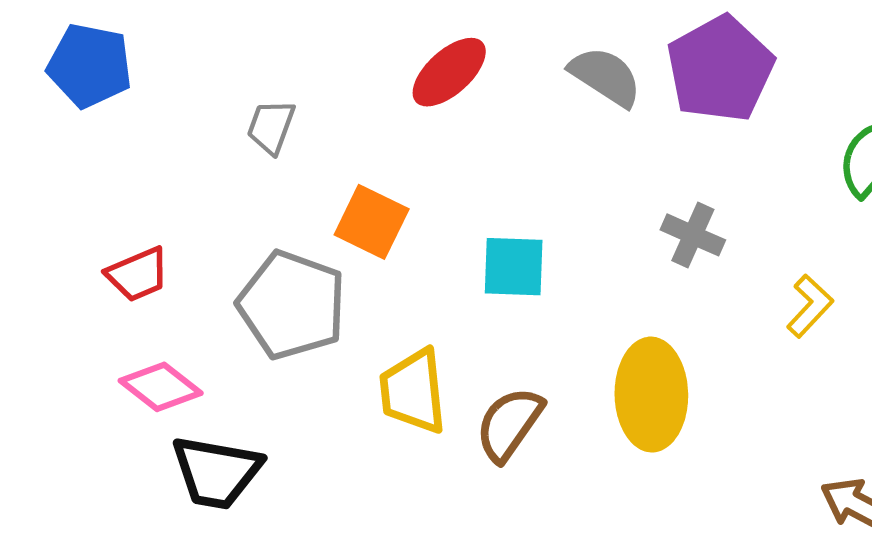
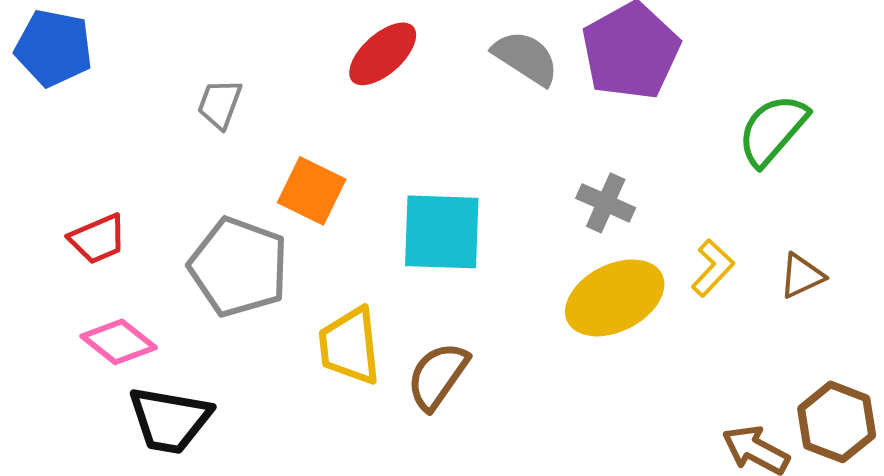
cyan square: (514, 267) -> (442, 232), size x1.4
yellow ellipse: (651, 395) -> (615, 298), moved, turned 64

